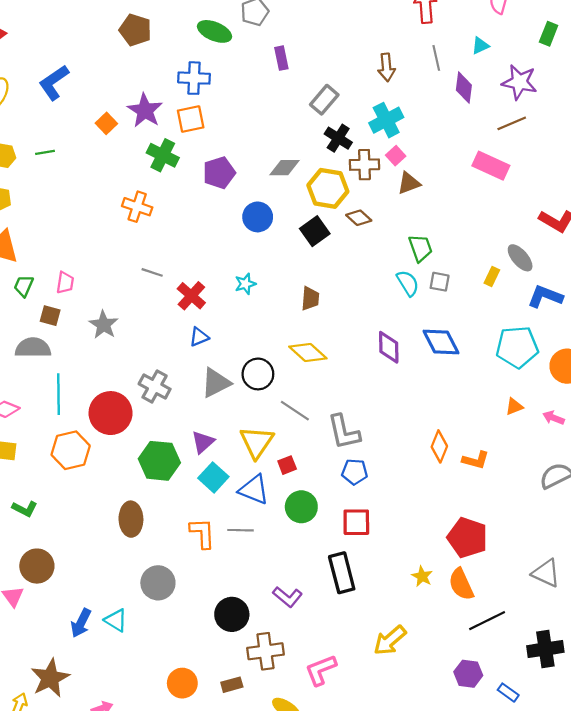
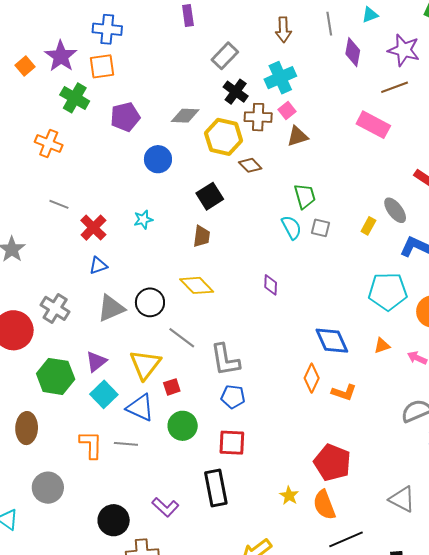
black square: (315, 231) -> (210, 196), moved
blue diamond: (441, 342) -> (332, 341), moved
purple diamond: (389, 347) -> (271, 285), size x0.7

